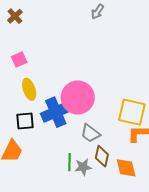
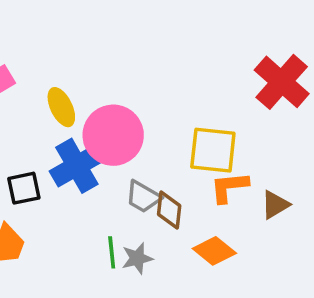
yellow ellipse: (29, 89) -> (61, 107), moved
brown diamond: (102, 156) -> (169, 210), moved
orange diamond: (126, 168) -> (214, 251), turned -30

